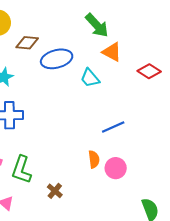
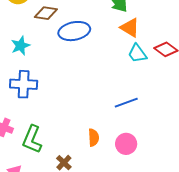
cyan trapezoid: (90, 78) -> (137, 54), moved
orange semicircle: (94, 159) -> (94, 138), moved

